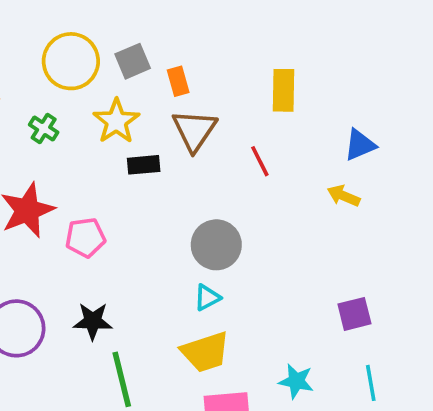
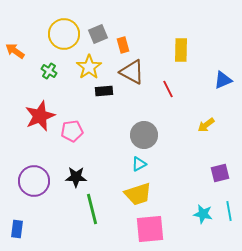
brown triangle: (194, 130) -> (132, 72), turned -36
yellow arrow: (344, 196) -> (206, 125), moved, turned -60
cyan star: (296, 381) -> (203, 214), moved

